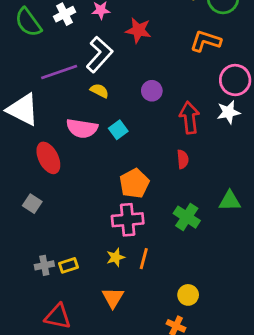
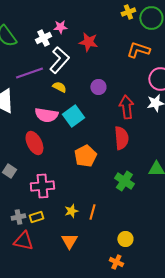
white cross: (64, 14) -> (43, 38), moved
cyan square: (118, 130) -> (73, 116), size x1.5
red ellipse: (48, 158) -> (34, 143), moved
red semicircle: (183, 159) -> (121, 138), size x1.6
pink cross: (128, 220) -> (42, 186), moved
red triangle: (58, 316) -> (23, 241), moved

